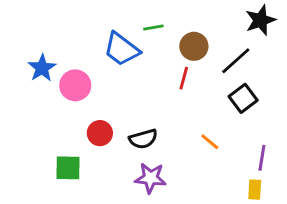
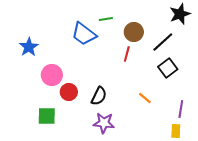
pink circle: (75, 85) -> (52, 75), moved
black semicircle: (143, 139) -> (99, 96), turned -48

